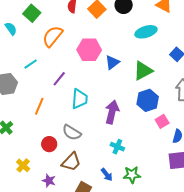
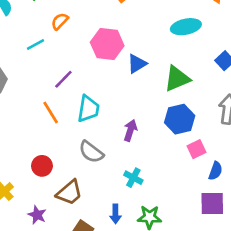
orange semicircle: (53, 36) -> (60, 21), size x0.6
cyan line: (31, 64) -> (35, 45), moved
orange line: (39, 106) -> (51, 113), moved, turned -60
purple arrow: (112, 112) -> (130, 130), size x0.7
gray semicircle: (72, 133) -> (91, 152), moved
blue arrow: (107, 175) -> (115, 214), turned 32

